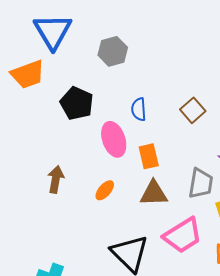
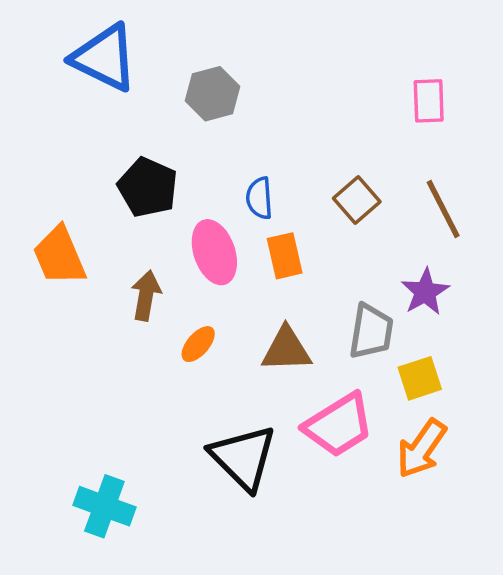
blue triangle: (53, 31) -> (104, 58), turned -33
orange trapezoid: (28, 74) -> (59, 256), moved, turned 87
orange rectangle: (149, 156) -> (285, 256), moved
brown arrow: (56, 179) -> (146, 295), moved

